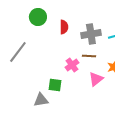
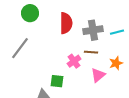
green circle: (38, 17) -> (30, 13), moved
red semicircle: (64, 27) -> (66, 23), size x1.5

